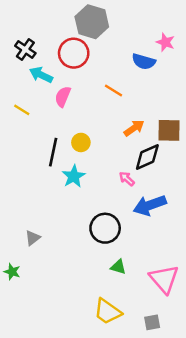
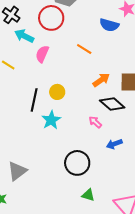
black diamond: (147, 157) -> (112, 104), turned 65
blue arrow: (150, 205) -> (114, 144), size x0.6
gray triangle: (33, 238) -> (17, 171), size x1.5

